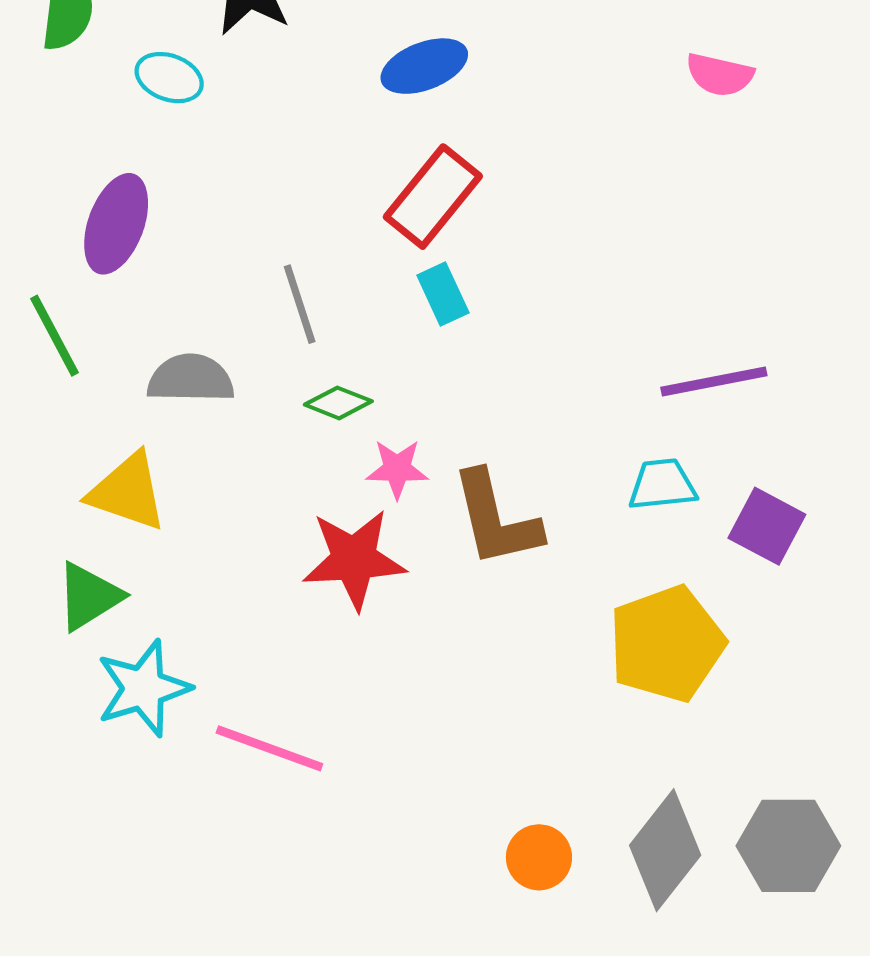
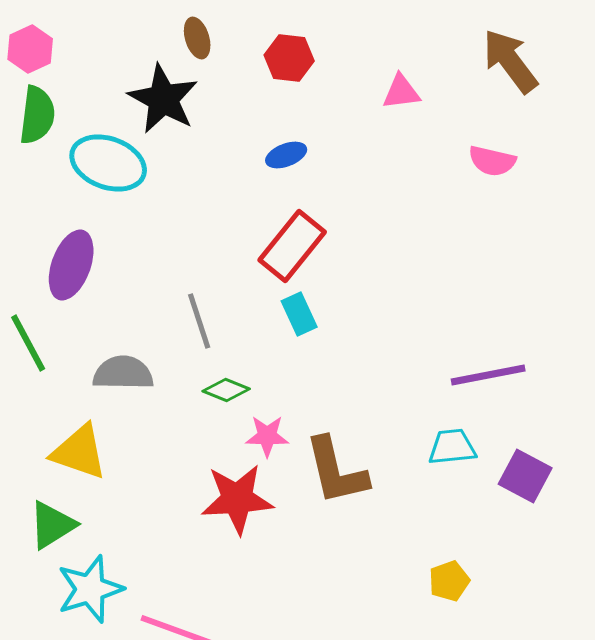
blue ellipse: (424, 66) -> (286, 155), size x0.7
cyan ellipse: (169, 78) -> (108, 163), size x1.6
yellow pentagon: (667, 644) -> (449, 581), moved, size x0.5

